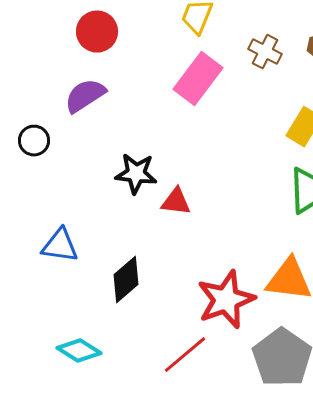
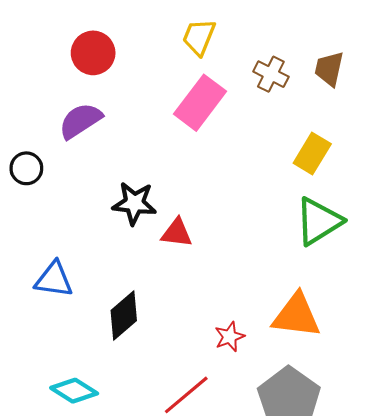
red star: (226, 300) -> (230, 337), size x0.5

